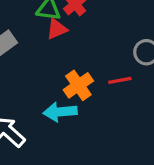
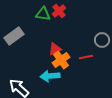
red triangle: (57, 29) -> (55, 49), moved

